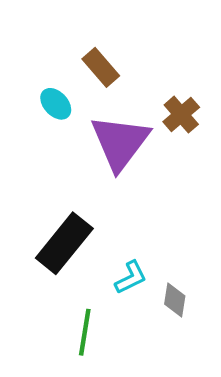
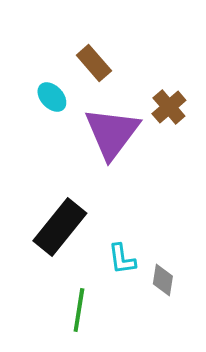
cyan L-shape: (131, 277) -> (122, 259), turned 108

